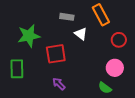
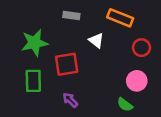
orange rectangle: (101, 15) -> (120, 18), turned -40
gray rectangle: (67, 17) -> (71, 15), moved
green rectangle: (17, 69) -> (33, 81), moved

